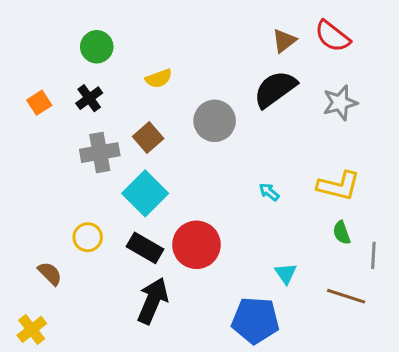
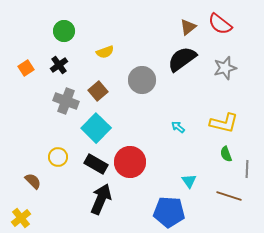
gray cross: (100, 153) -> (66, 101), turned 30

